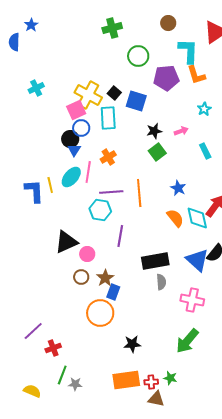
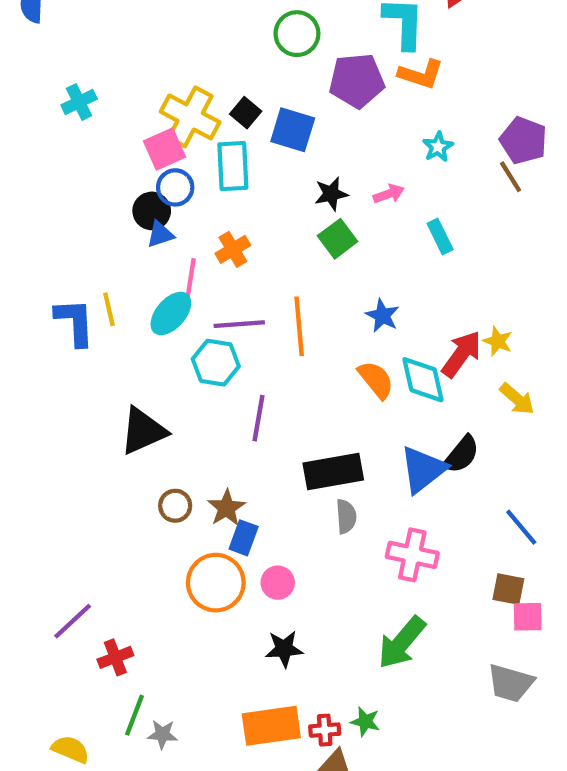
orange L-shape: (196, 75) -> (421, 74), turned -55
blue triangle: (74, 150) -> (160, 234), turned 40
cyan ellipse: (71, 177) -> (171, 313), moved
pink circle: (87, 254) -> (278, 583), moved
blue triangle: (197, 260) -> (423, 469), turned 40

